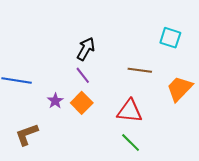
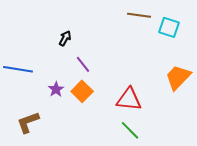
black arrow: (86, 49) -> (65, 38), moved, size x0.7
brown line: (140, 70) -> (139, 15), moved

